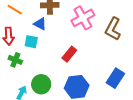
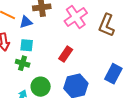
blue triangle: (40, 24) -> (26, 22), moved, turned -40
green cross: (15, 60) -> (23, 63), moved

